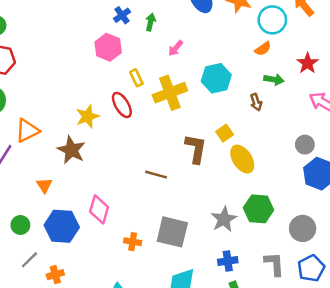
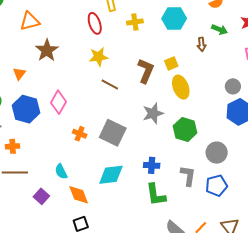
yellow cross: (170, 93) -> (135, 22), size x0.6
yellow star: (87, 116) -> (99, 57), moved
orange triangle: (27, 130) -> (30, 21), moved
gray star: (224, 219) -> (153, 113), moved

